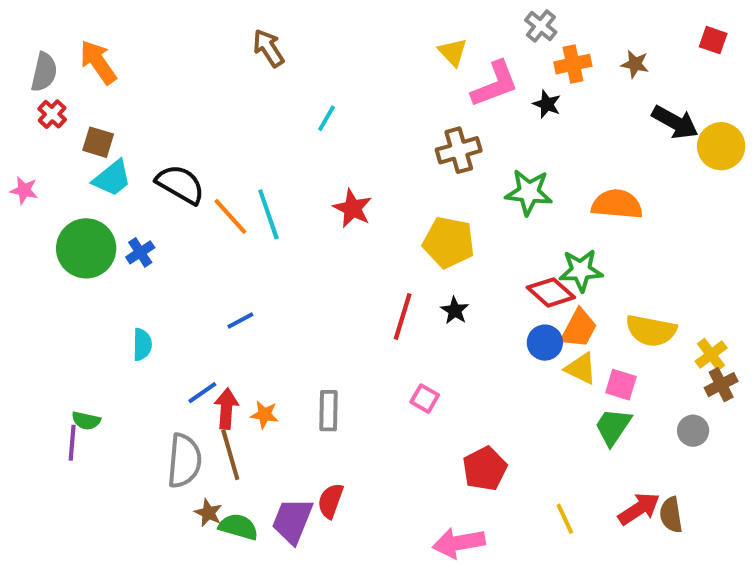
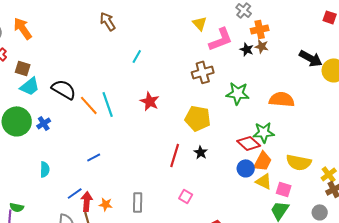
brown star: (635, 64) -> (262, 46), moved

